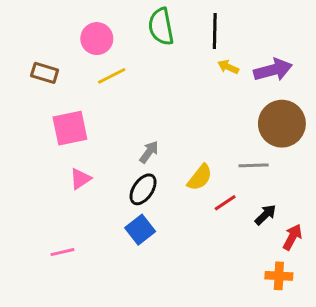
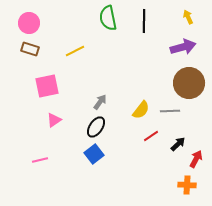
pink circle: (97, 39) -> (29, 23), moved
yellow arrow: (228, 67) -> (188, 17), moved, turned 40
yellow semicircle: (200, 177) -> (141, 110), moved
pink line: (62, 252) -> (40, 160), moved

